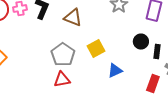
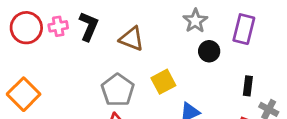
black circle: (141, 42) -> (209, 51), moved

